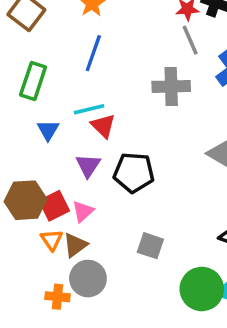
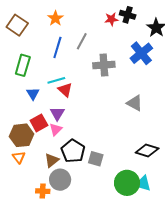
gray line: (190, 40) -> (82, 41), moved, turned 54
black pentagon: (134, 173) -> (73, 151), moved, turned 30
red square: (54, 206) -> (39, 123), moved
pink triangle: (83, 211) -> (56, 129), moved
orange triangle: (52, 240) -> (19, 157), moved

